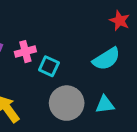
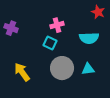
pink cross: (25, 52) -> (57, 25), moved
cyan semicircle: (106, 59) -> (89, 38), turned 30

